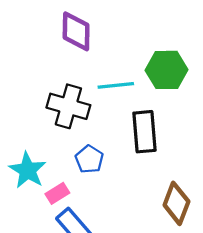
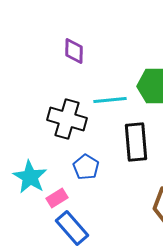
purple diamond: (76, 31) -> (74, 51), size x0.7

